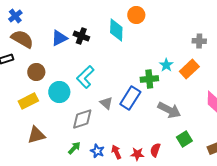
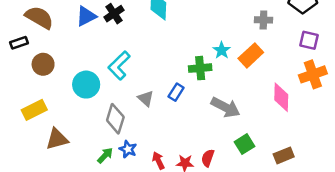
black cross: (81, 36) -> (114, 14), turned 35
brown circle: (36, 72) -> (43, 64), moved
blue rectangle: (130, 98) -> (176, 92), size x0.6
yellow rectangle: (28, 101) -> (34, 110), moved
gray diamond: (82, 119) -> (115, 119), turned -55
blue star: (97, 151) -> (128, 149), moved

